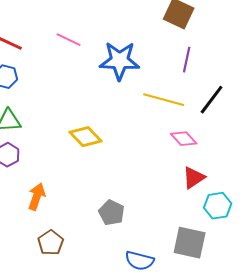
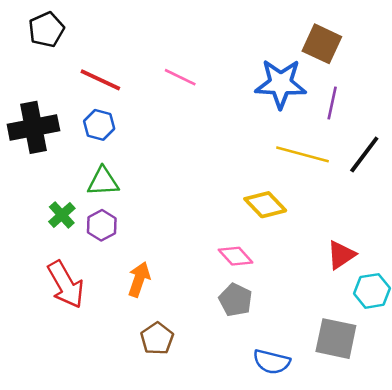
blue star: (120, 61) -> (281, 84), moved
yellow diamond: (86, 137) -> (265, 205), moved
pink diamond: (184, 139) -> (236, 256), moved

